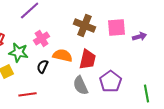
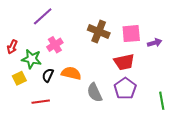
orange semicircle: (63, 55) -> (71, 73), moved
red trapezoid: (88, 59) -> (124, 62), moved, turned 65
black semicircle: (43, 66) -> (48, 75), moved

